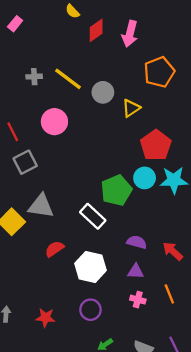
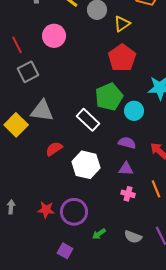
red pentagon: (156, 145) -> (122, 58), moved
cyan circle: (145, 178) -> (134, 111), moved
purple circle: (90, 310) -> (74, 212), moved, size x1.4

